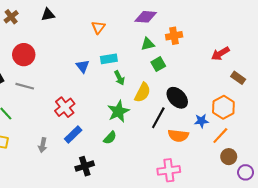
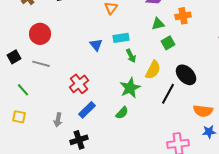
blue star: (201, 121) -> (209, 132), moved
orange semicircle: (178, 136) -> (203, 111), moved
black cross: (85, 166) -> (79, 140), moved

